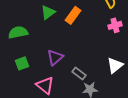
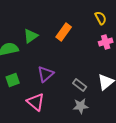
green triangle: (48, 12) -> (31, 36), moved
gray rectangle: (79, 73) -> (80, 85), moved

